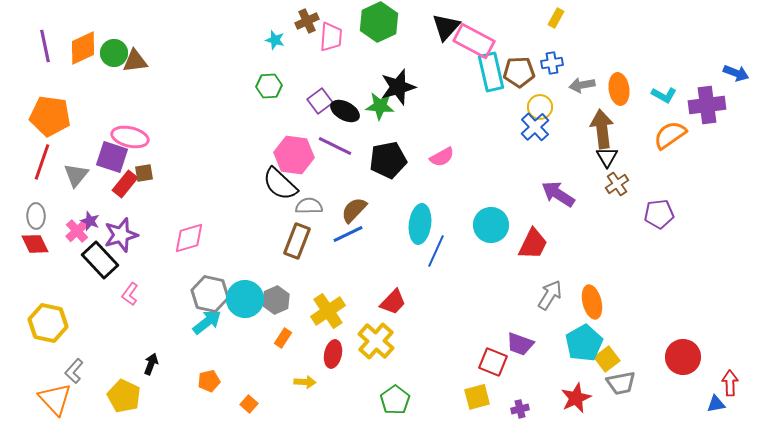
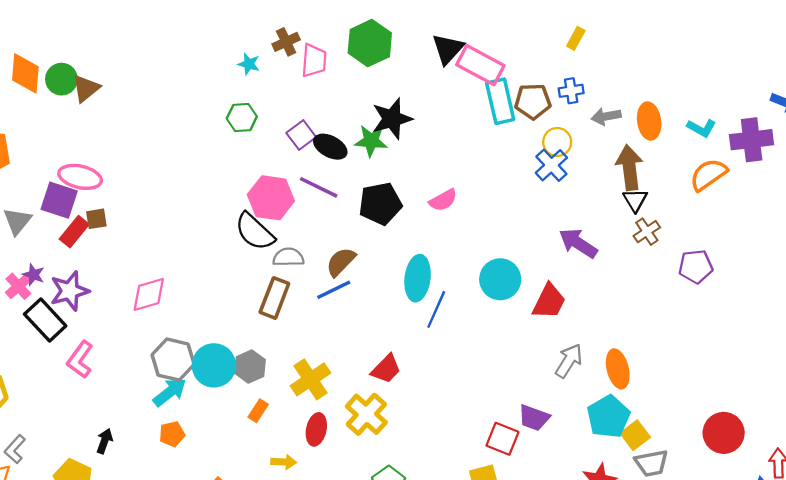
orange diamond: (83, 48) -> (25, 73), turned -60
brown triangle: (135, 61) -> (86, 88), turned -32
pink L-shape: (130, 294) -> (80, 360), size x1.4
orange pentagon: (209, 381) -> (172, 434), moved

